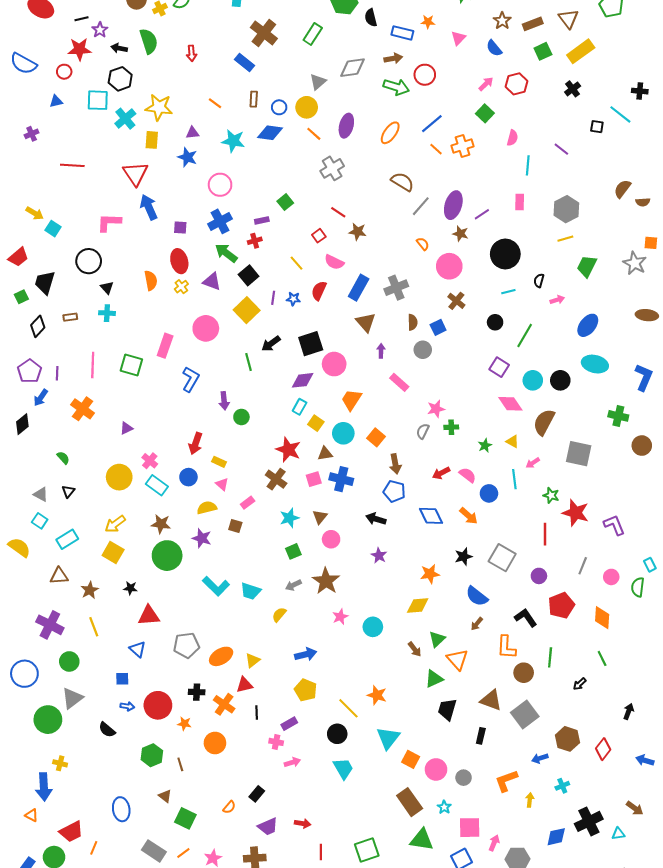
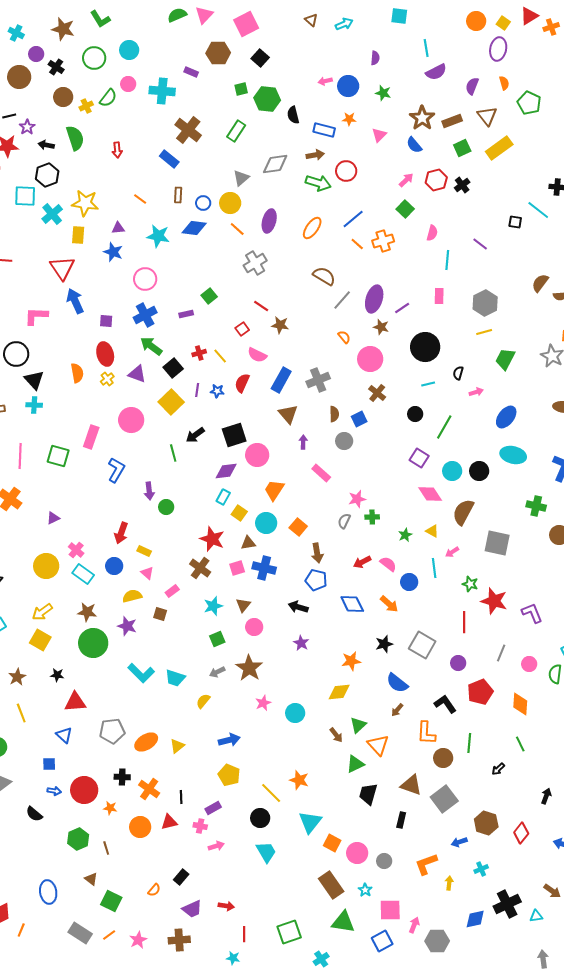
brown star: (502, 21) -> (422, 118), size x1.4
black cross: (573, 89) -> (462, 185), moved
red cross: (255, 241) -> (199, 353), moved
black triangle: (107, 288) -> (34, 380), size x1.5
red triangle: (244, 685) -> (169, 822), moved

